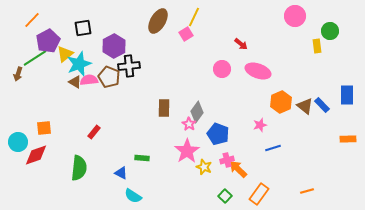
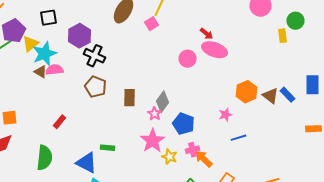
black cross: (129, 66) -> (94, 56), turned 30
pink ellipse: (258, 71) -> (214, 50), moved
brown pentagon: (109, 77) -> (96, 87), moved
blue triangle: (121, 173) -> (86, 163), size x1.6

